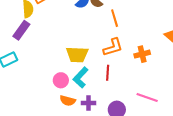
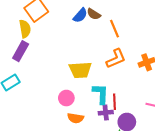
red line: (108, 73) -> (115, 102), moved
cyan L-shape: (81, 77) -> (101, 94), moved, turned 145
purple cross: (89, 103) -> (106, 113), moved

